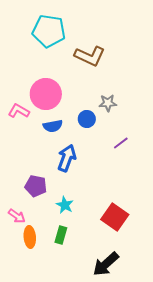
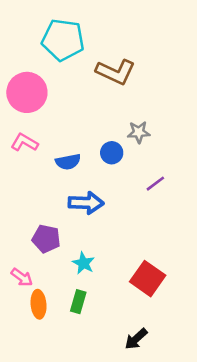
pink circle: (46, 94) -> (27, 92), moved
blue arrow: (67, 158) -> (86, 203), turned 72
black arrow: (106, 264) -> (136, 339), size x0.7

